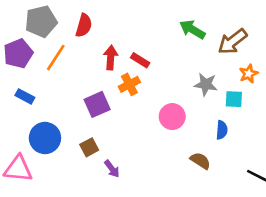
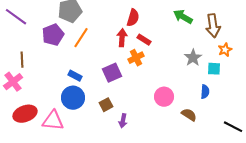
red semicircle: (84, 25) -> (133, 18), moved
brown arrow: (233, 42) -> (213, 26), turned -60
gray star: (206, 84) -> (193, 58), turned 30
blue rectangle: (25, 96) -> (75, 76), moved
pink circle: (172, 117) -> (164, 97), moved
purple arrow: (112, 169) -> (123, 121), turned 48

